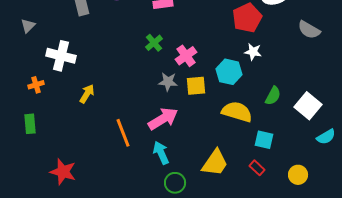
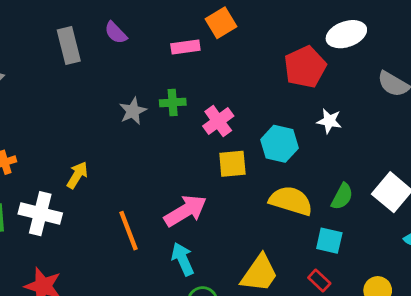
green cross: (154, 43) -> (173, 103), turned 36
white star: (253, 52) -> (329, 121), moved
white cross: (61, 56) -> (40, 214), moved
gray star: (168, 82) -> (133, 111), moved, turned -30
green semicircle: (273, 96) -> (342, 196), moved

